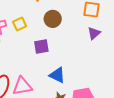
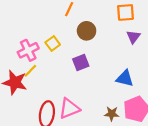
blue triangle: (57, 75) -> (125, 78), moved

